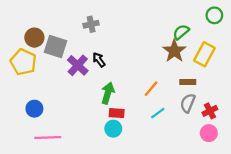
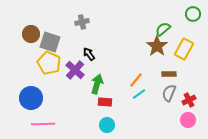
yellow pentagon: (23, 62) -> (49, 63), moved
purple cross: (78, 65) -> (75, 70), moved
blue circle: (34, 109) -> (31, 98), size x1.5
cyan line: (158, 113) -> (139, 94), moved
cyan circle: (113, 129) -> (107, 125), moved

